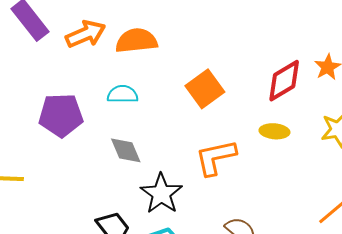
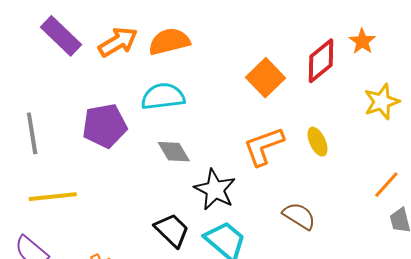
orange square: (205, 89) -> (266, 78), moved
cyan semicircle: (123, 94) -> (163, 97), size x1.4
yellow ellipse: (274, 131) -> (317, 142), moved, turned 68

